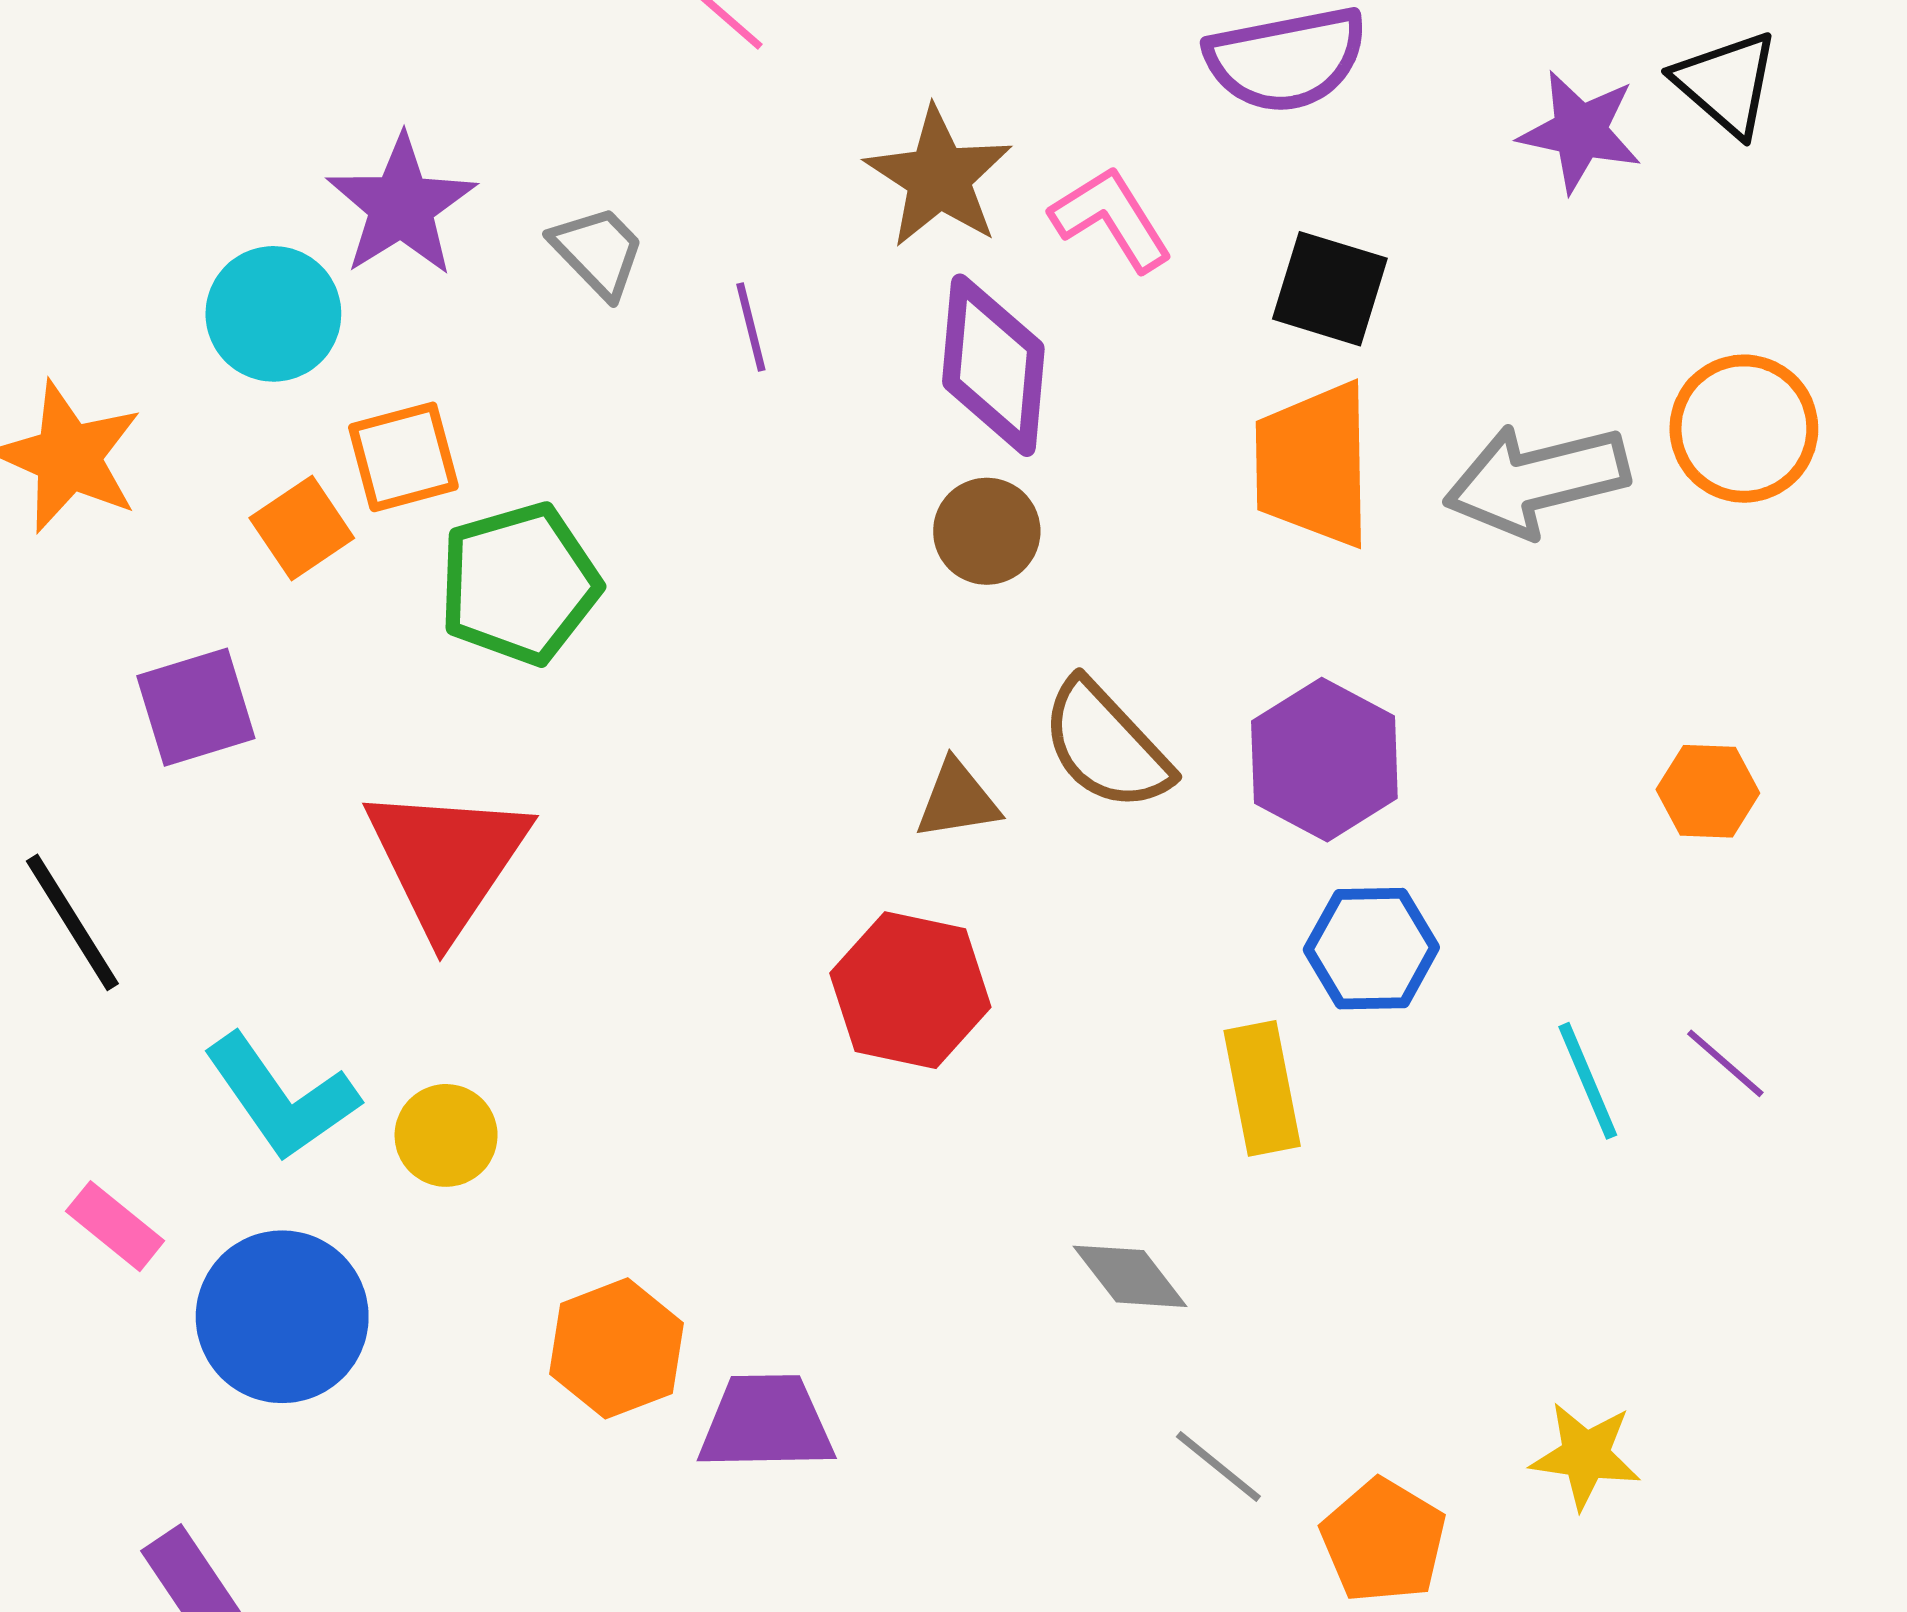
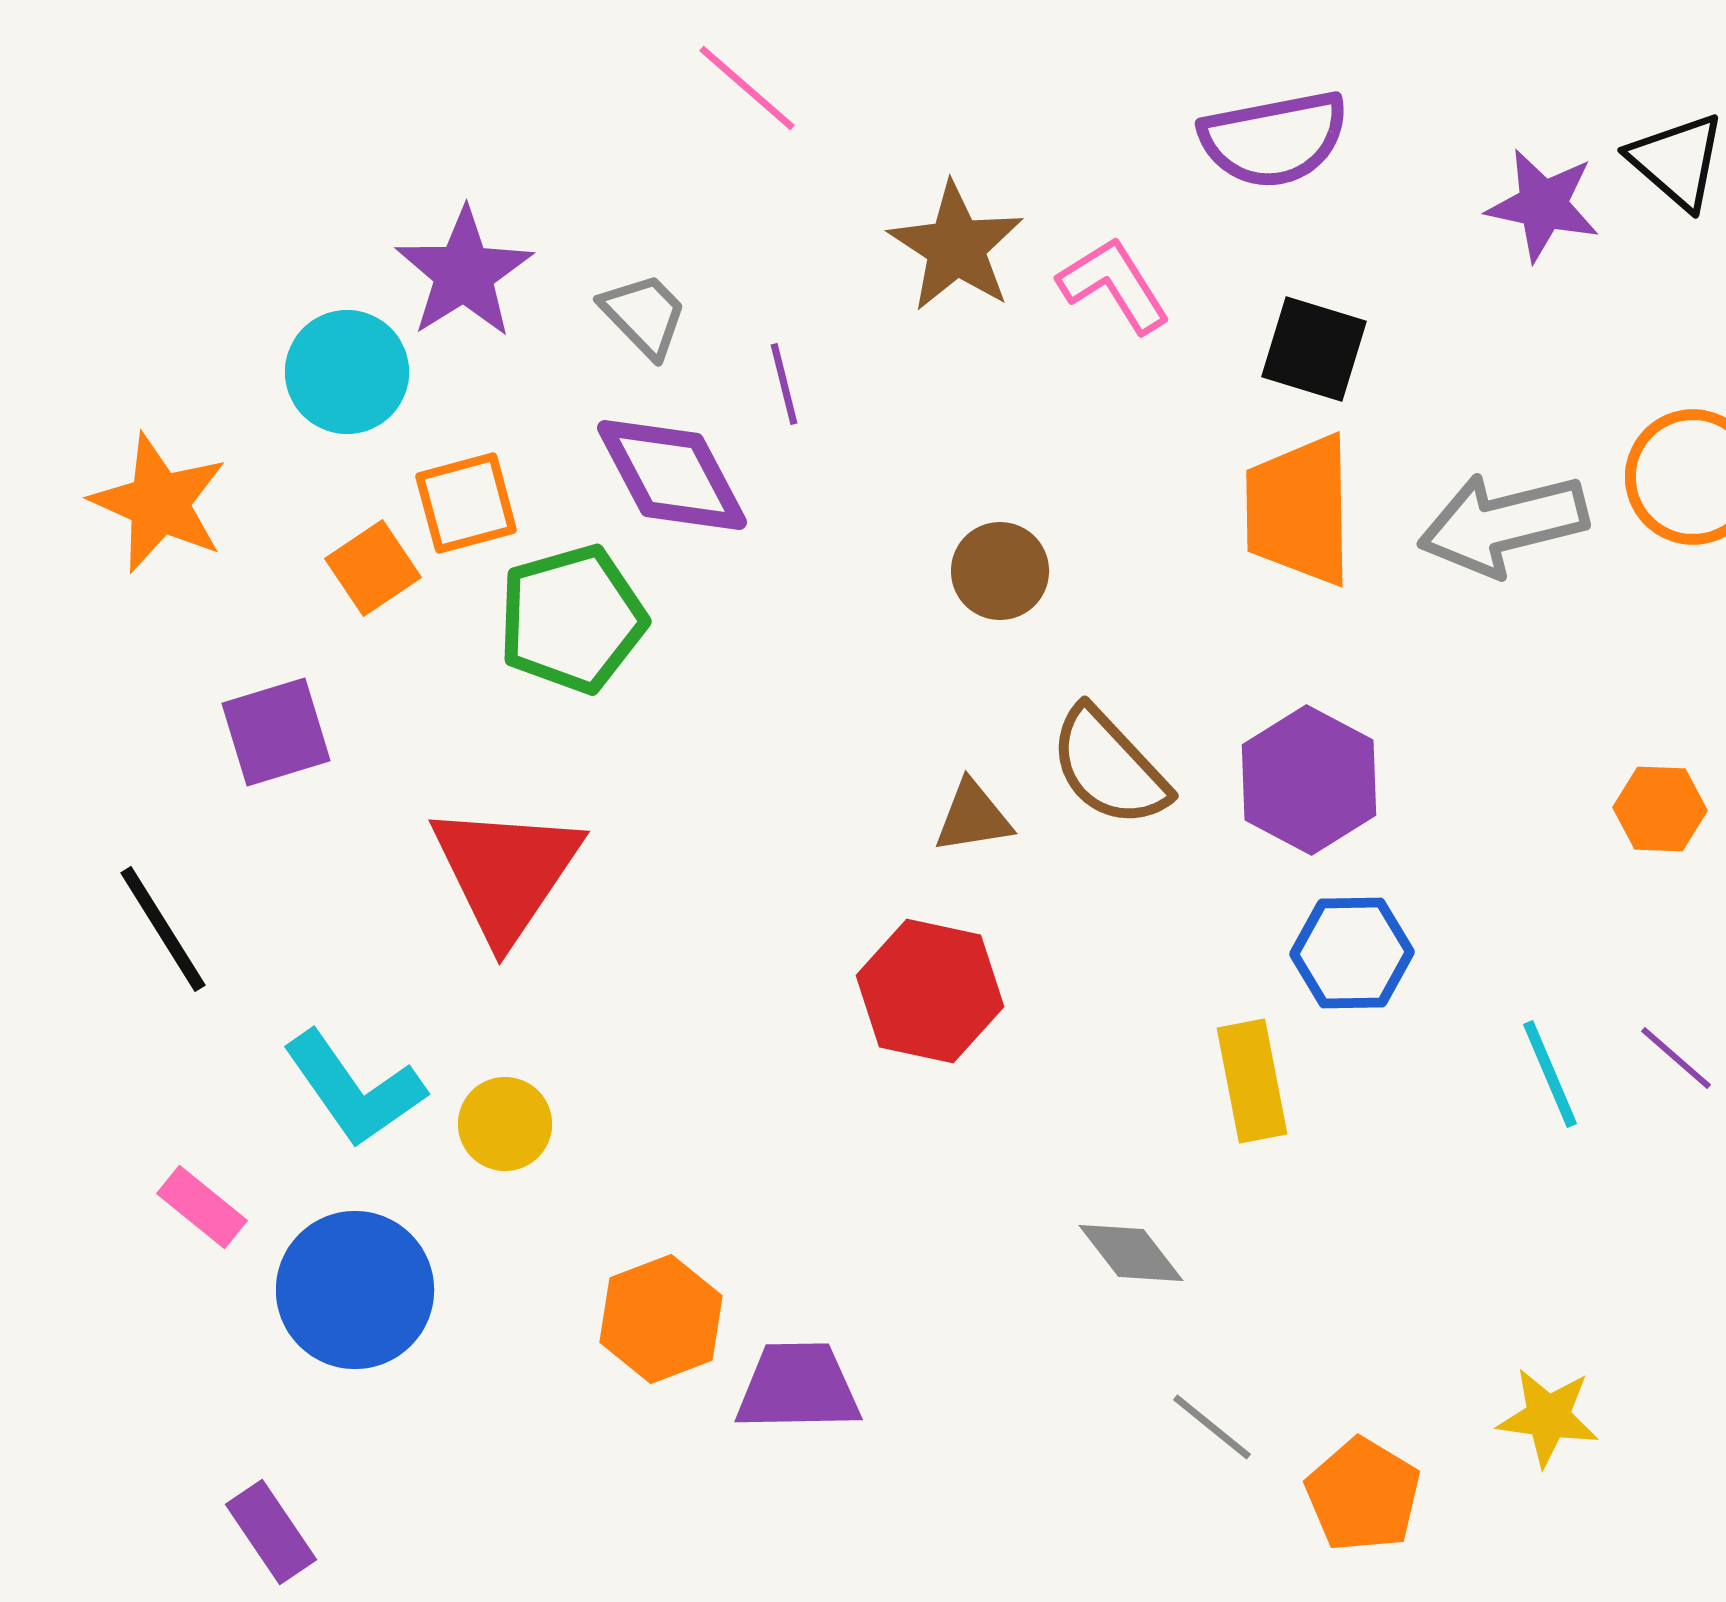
purple diamond: (993, 365) -> (672, 475), moved, turned -33

